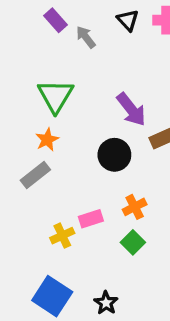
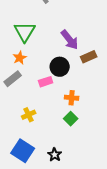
orange cross: (135, 207) -> (72, 98), turned 32
pink rectangle: (91, 219) -> (46, 82), moved

